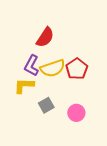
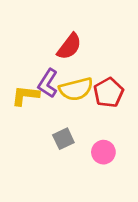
yellow L-shape: (24, 86) -> (25, 95), moved

